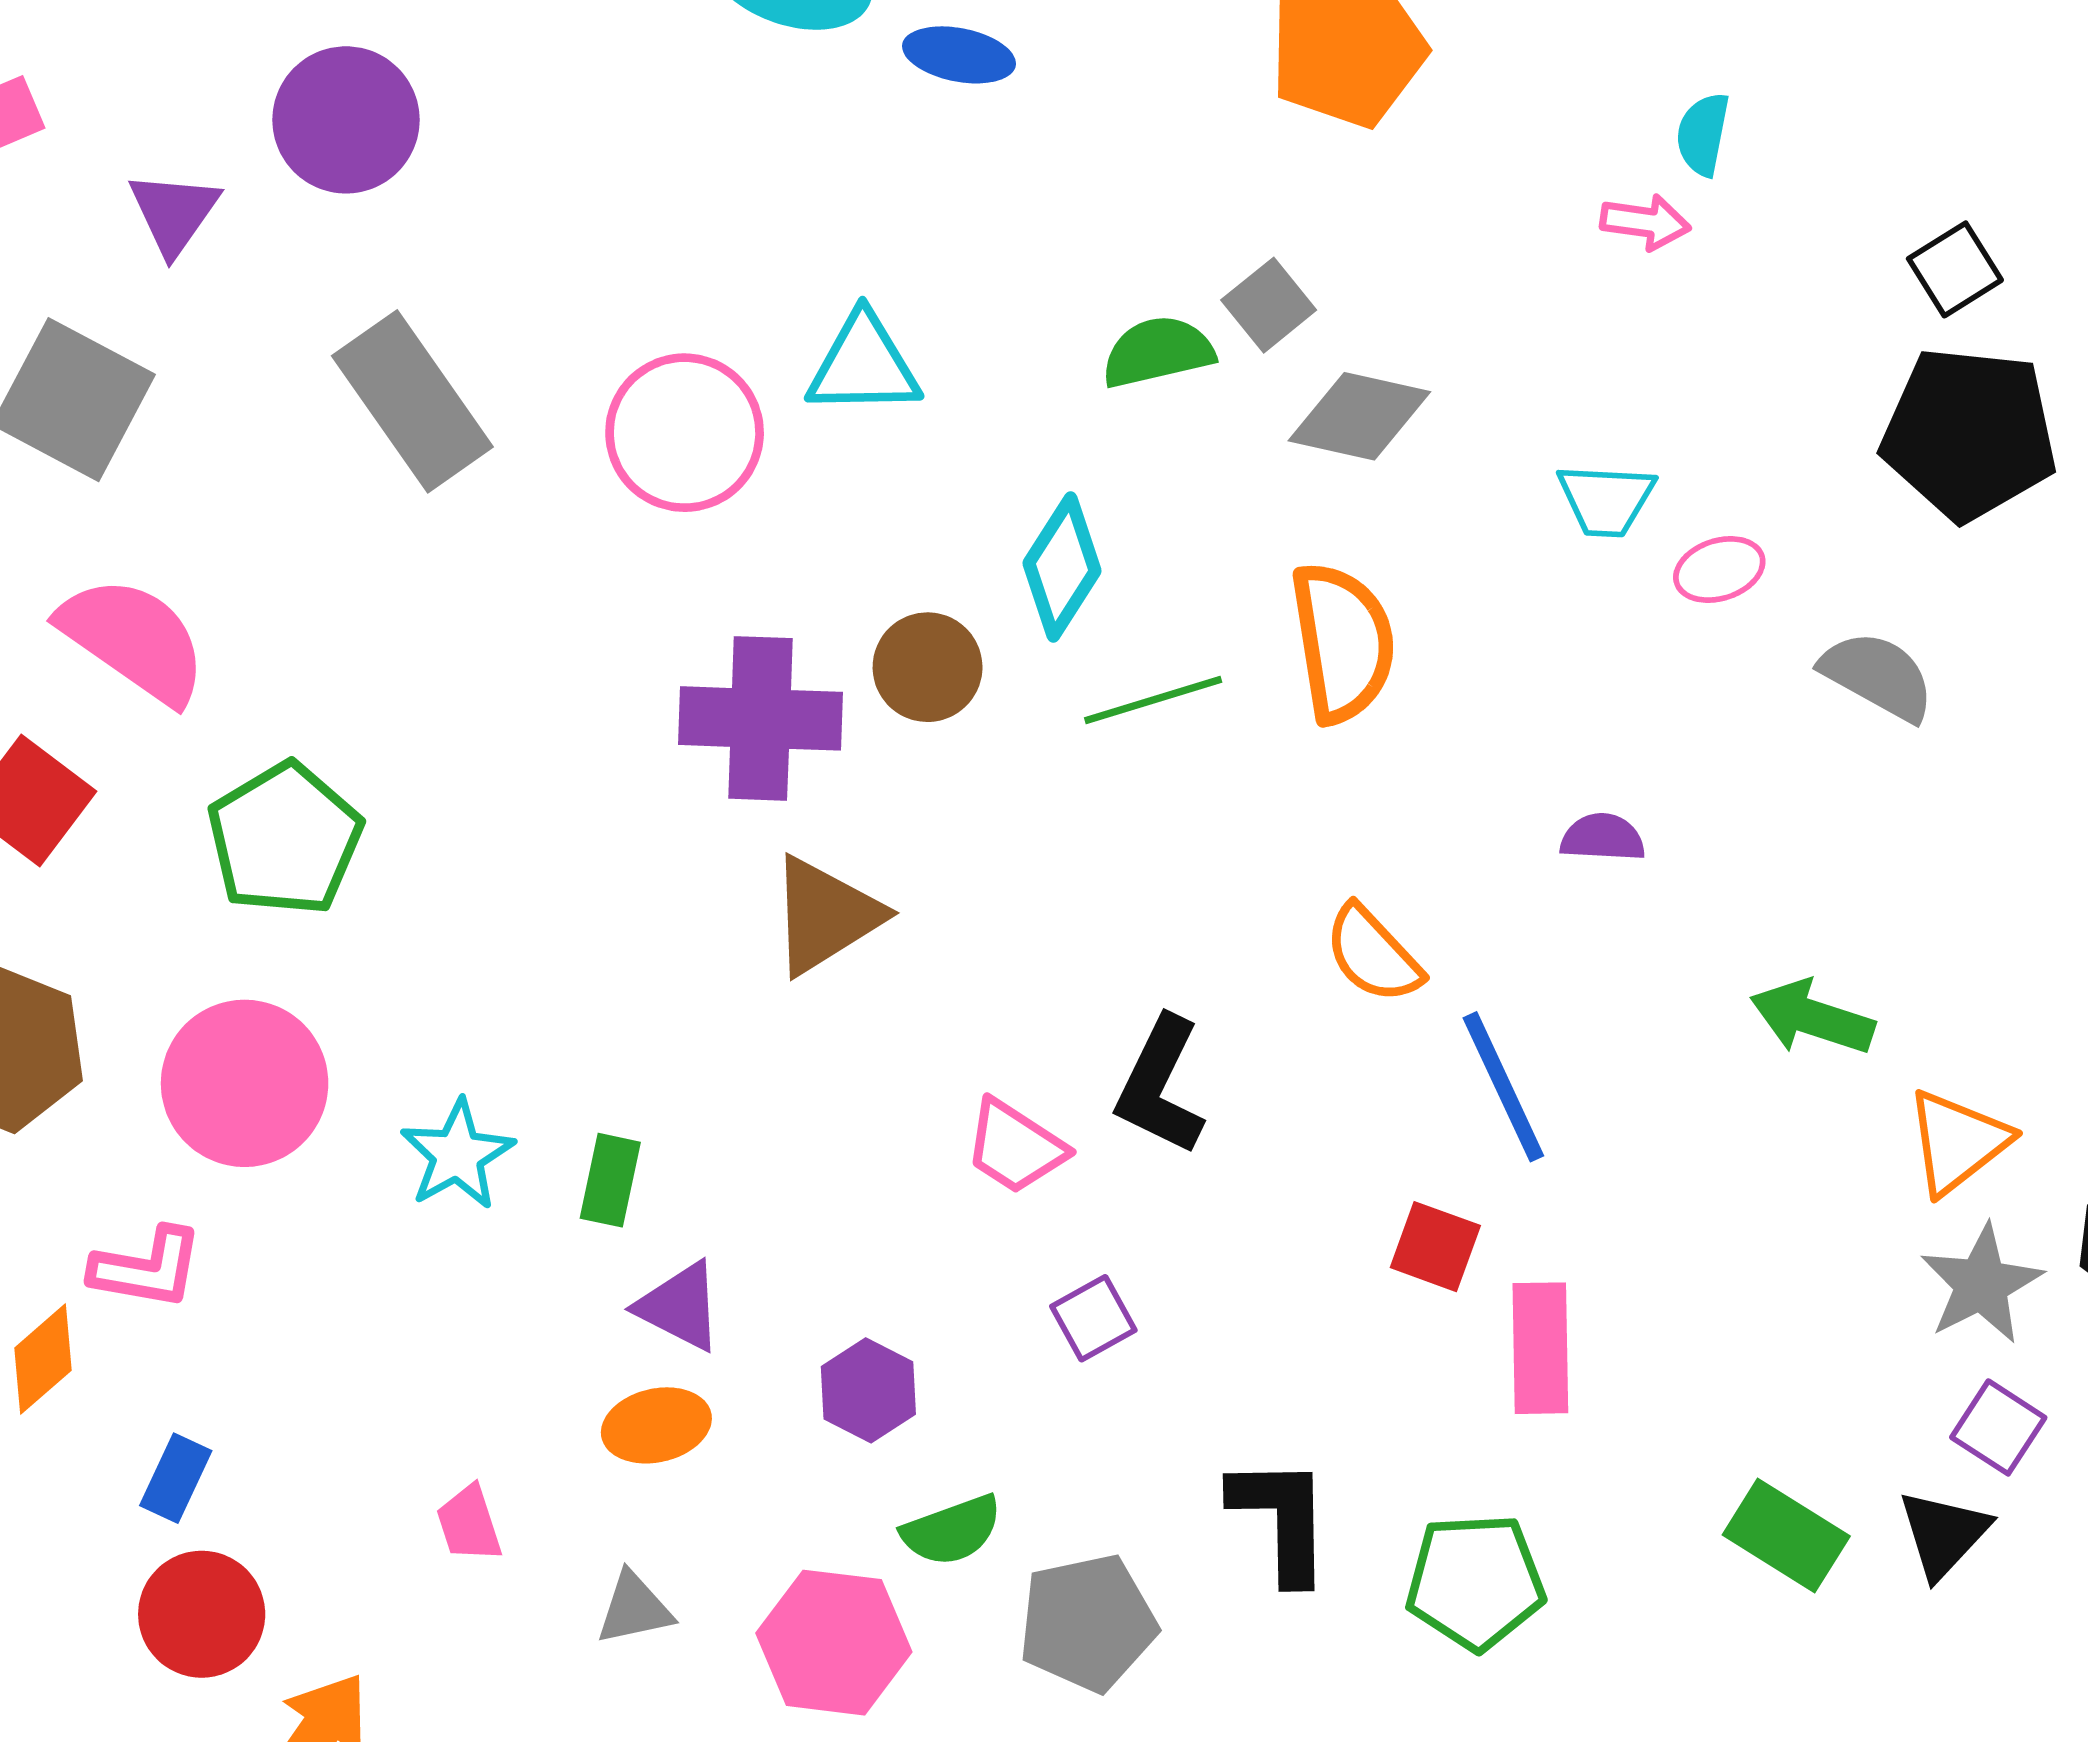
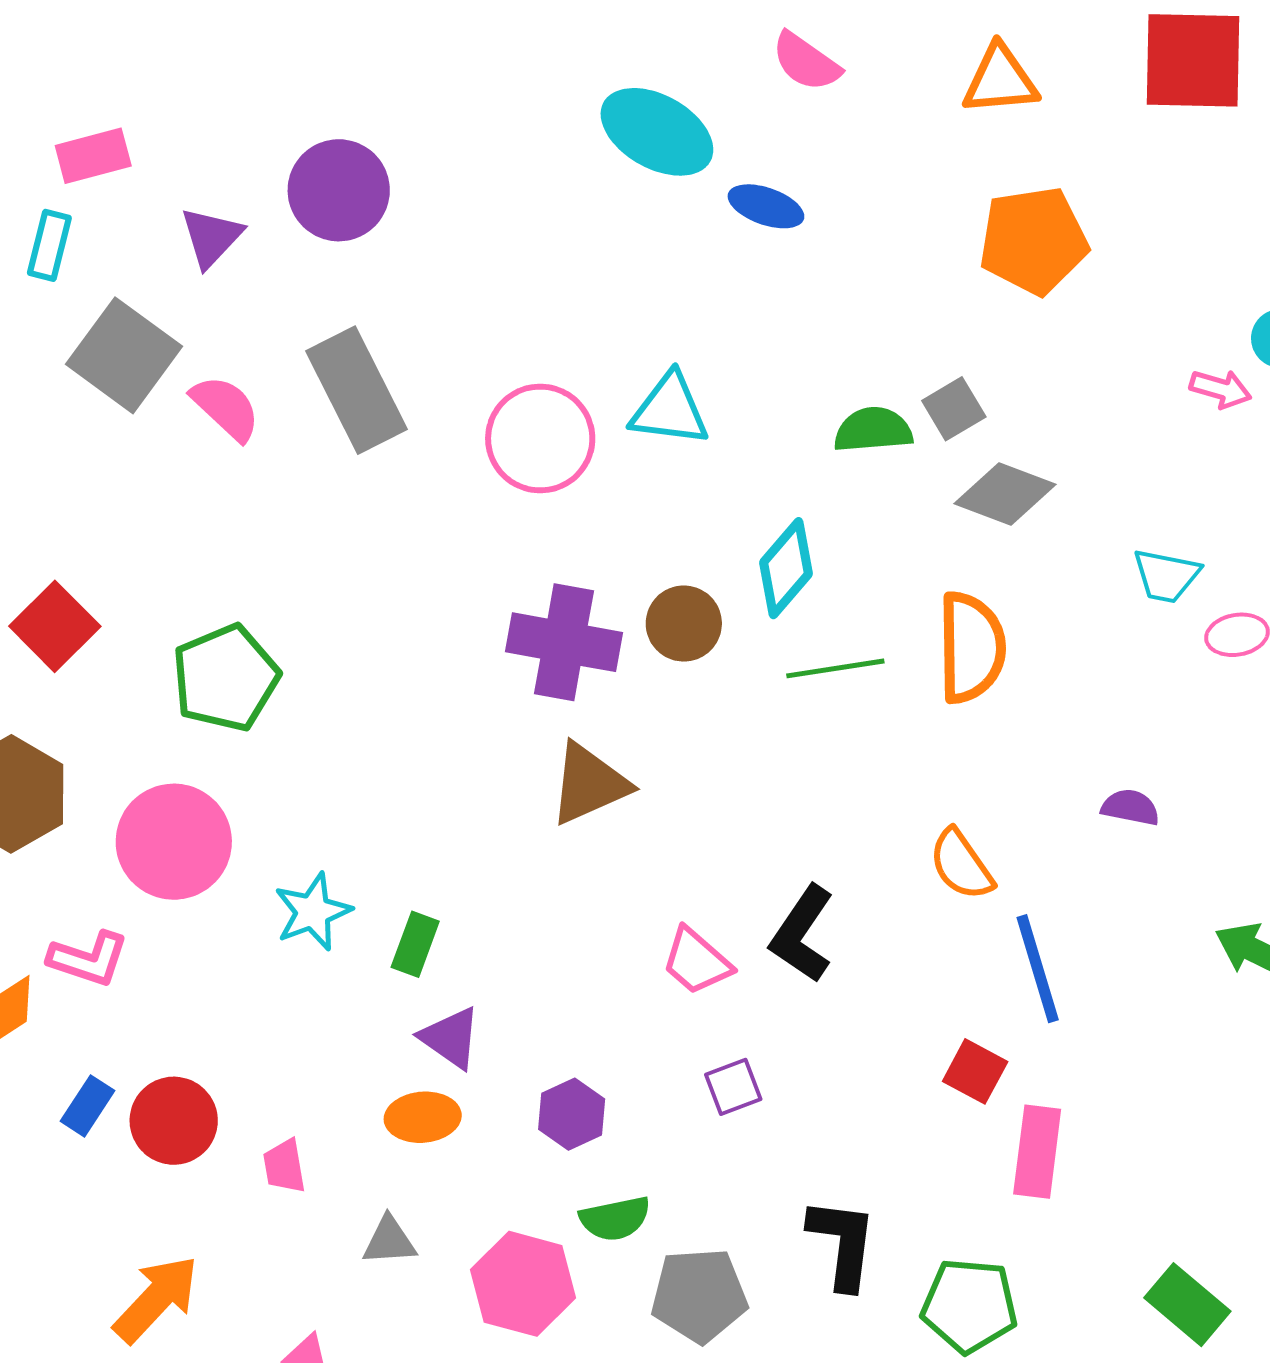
pink semicircle: (133, 640) -> (226, 408), moved, size x0.7
red circle: (202, 1614) -> (174, 1121), moved

